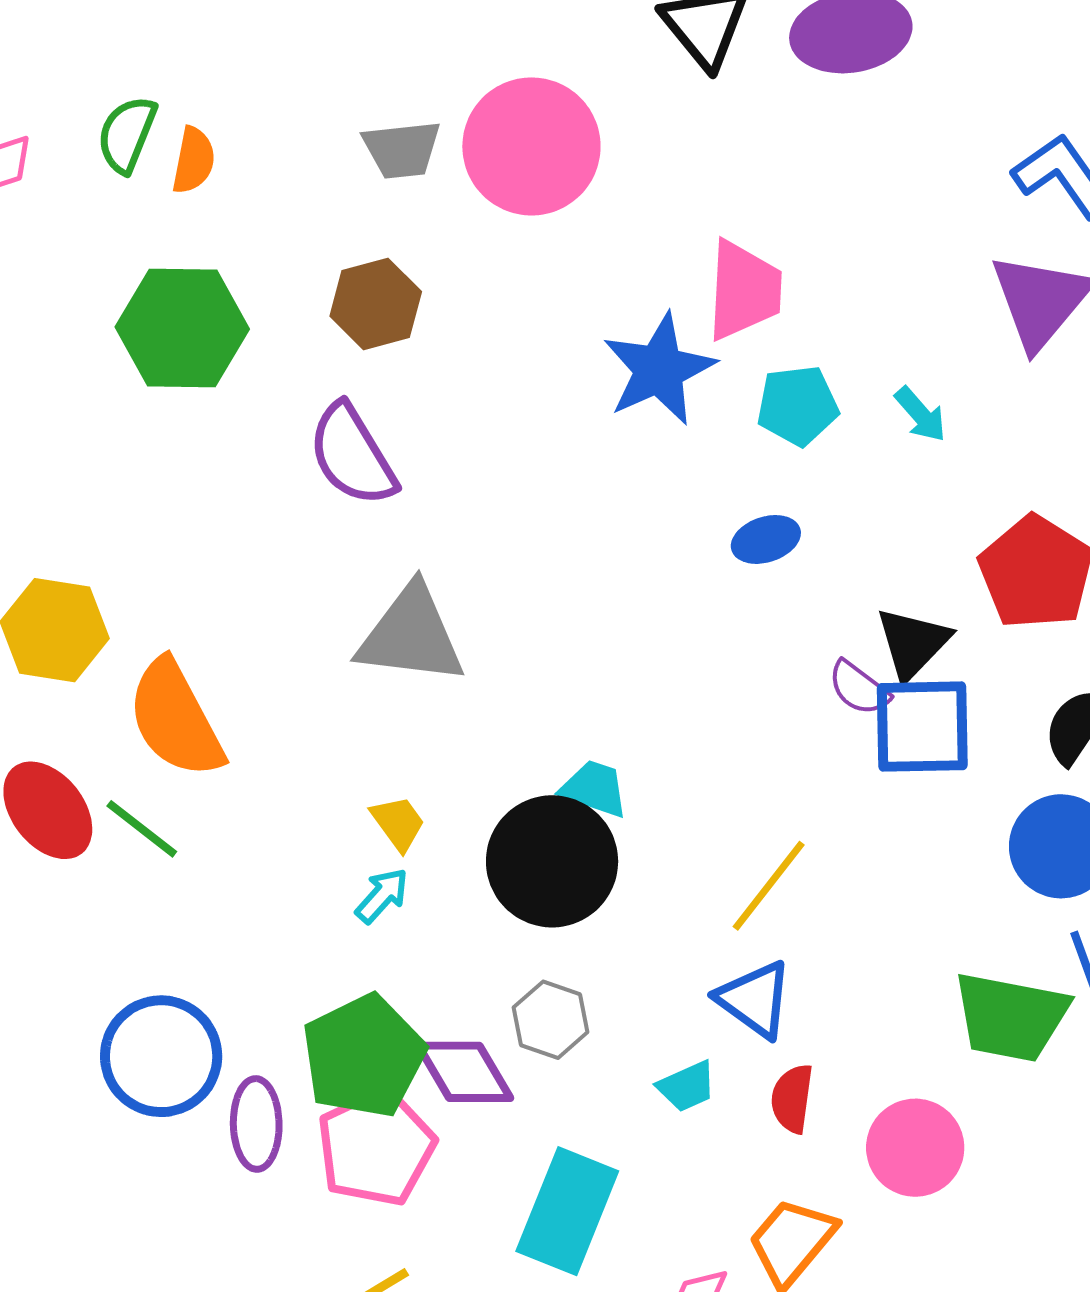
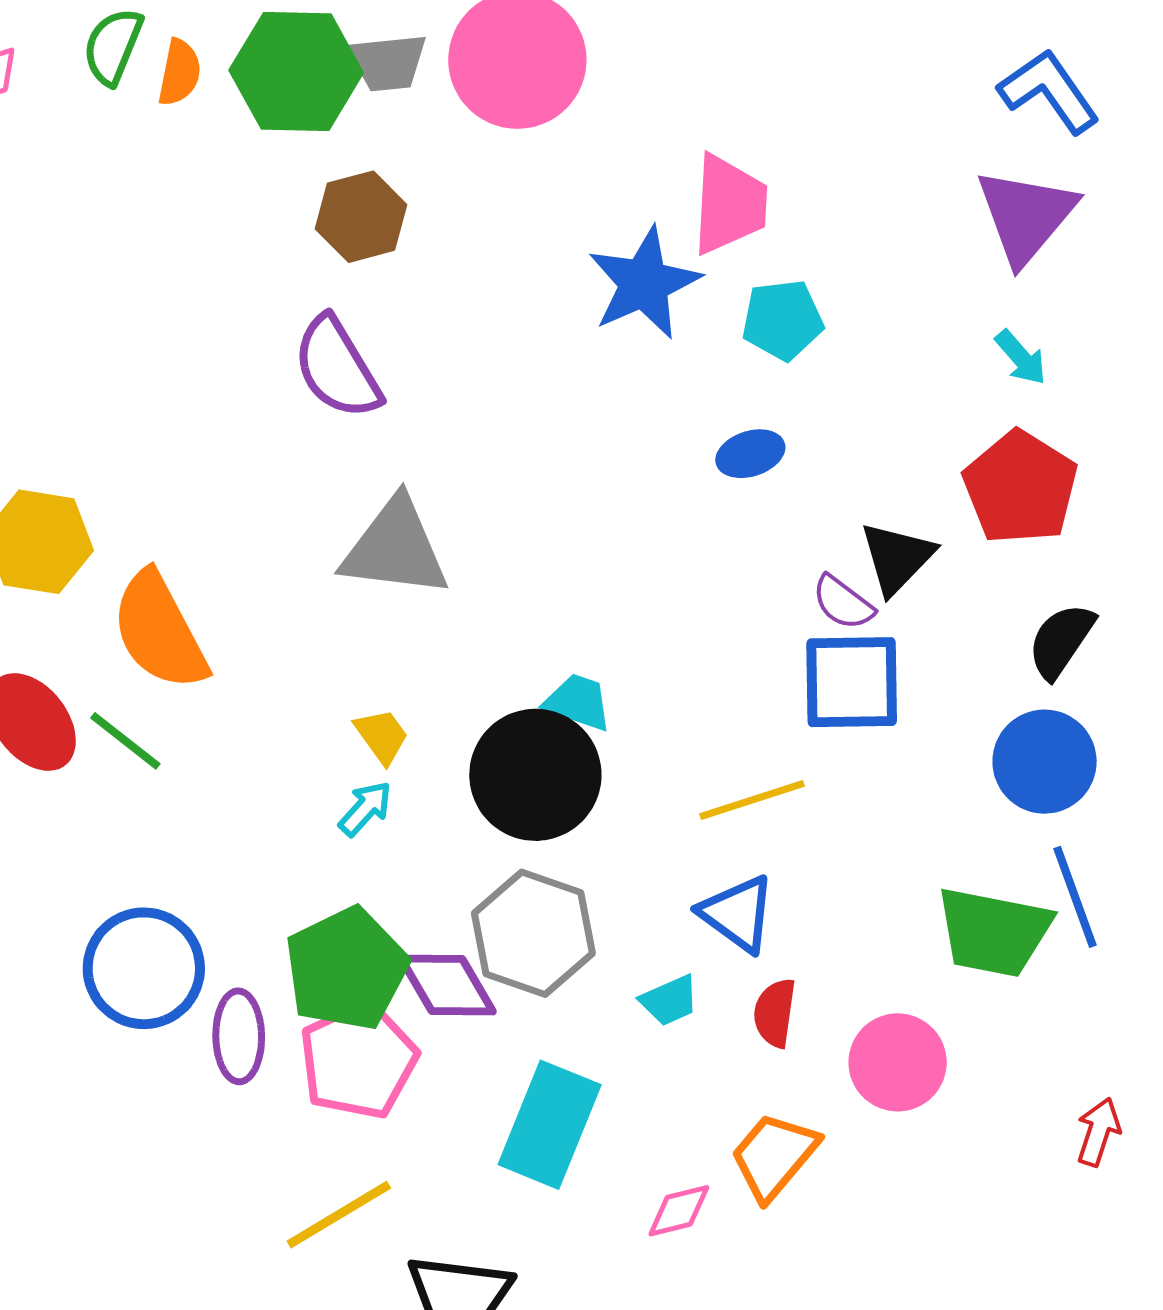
green hexagon: (182, 328) -> (296, 71), moved
cyan arrow: (921, 414) -> (1021, 358), moved
blue square: (922, 727) -> (852, 682), moved
yellow line: (769, 886) -> (752, 800), turned 34
gray hexagon: (551, 1020) -> (533, 933), size x1.6

